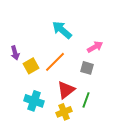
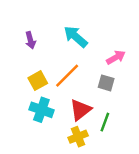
purple arrow: (15, 53) -> (30, 40), moved
cyan cross: (34, 101) -> (41, 110), moved

